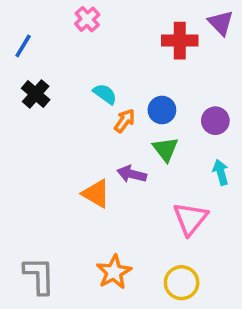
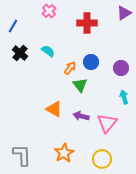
purple triangle: (221, 23) -> (124, 13), turned 42
red cross: (180, 41) -> (87, 23), moved
cyan semicircle: (105, 94) -> (48, 51), moved
green triangle: (166, 149) -> (80, 85), moved
purple arrow: (132, 174) -> (81, 116), moved

